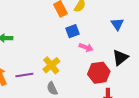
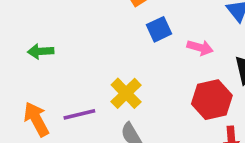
pink arrow: (86, 47) -> (200, 48), moved

